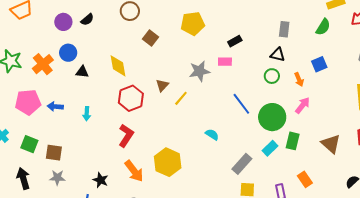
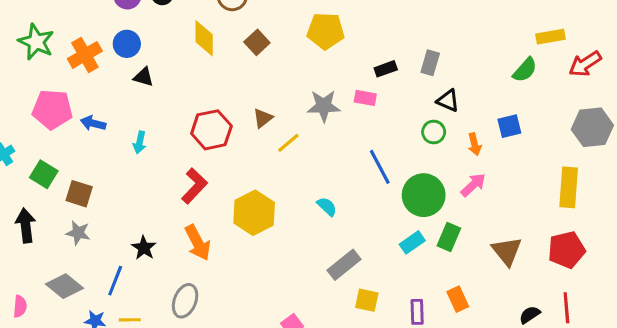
gray rectangle: (284, 29) -> (430, 63), moved
yellow diamond: (118, 66) -> (204, 38), moved
yellow hexagon: (168, 162) -> (254, 213), moved
gray rectangle: (242, 164) -> (344, 265), moved

